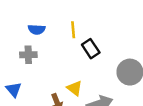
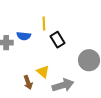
blue semicircle: (37, 30) -> (24, 36), moved

